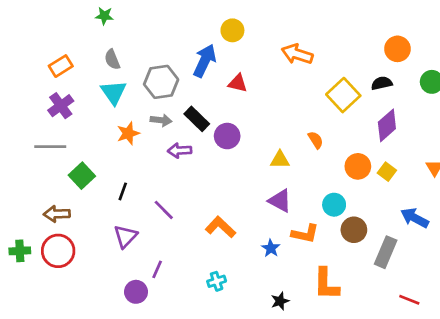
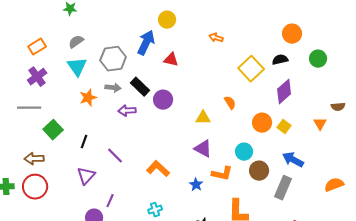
orange arrow: (297, 54) -> (216, 38), size x0.6
gray semicircle: (112, 59) -> (76, 42), turned 77
blue arrow: (415, 218) -> (293, 160), moved

